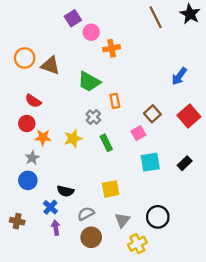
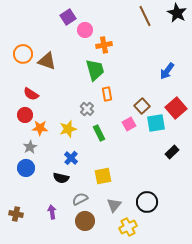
green trapezoid: (89, 82) -> (95, 70), moved, turned -135
cyan square: (150, 162) -> (156, 123), moved
blue cross: (50, 207) -> (71, 158), moved
brown cross: (17, 221) -> (16, 214), moved

